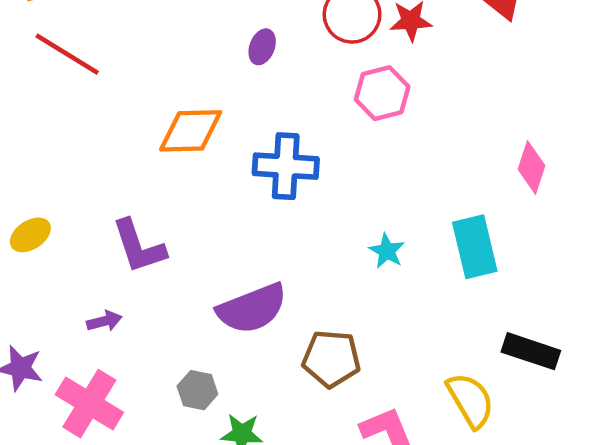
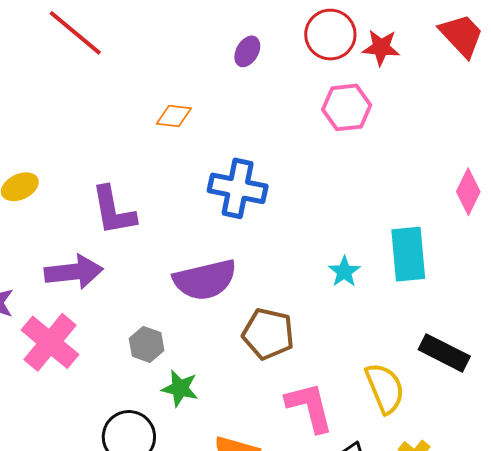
orange diamond: (191, 131) -> (174, 116), size x0.6
blue cross: (286, 166) -> (238, 188), moved
cyan star: (387, 251) -> (344, 272), moved
purple arrow: (104, 321) -> (74, 272), size x1.8

